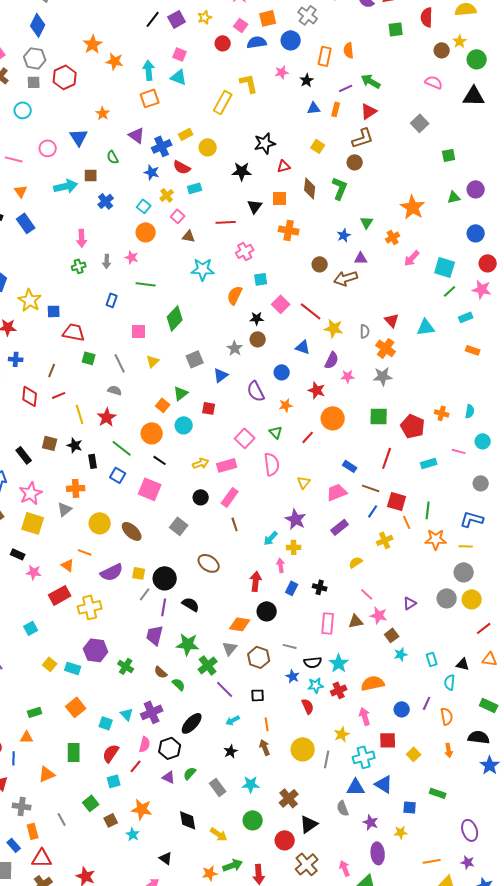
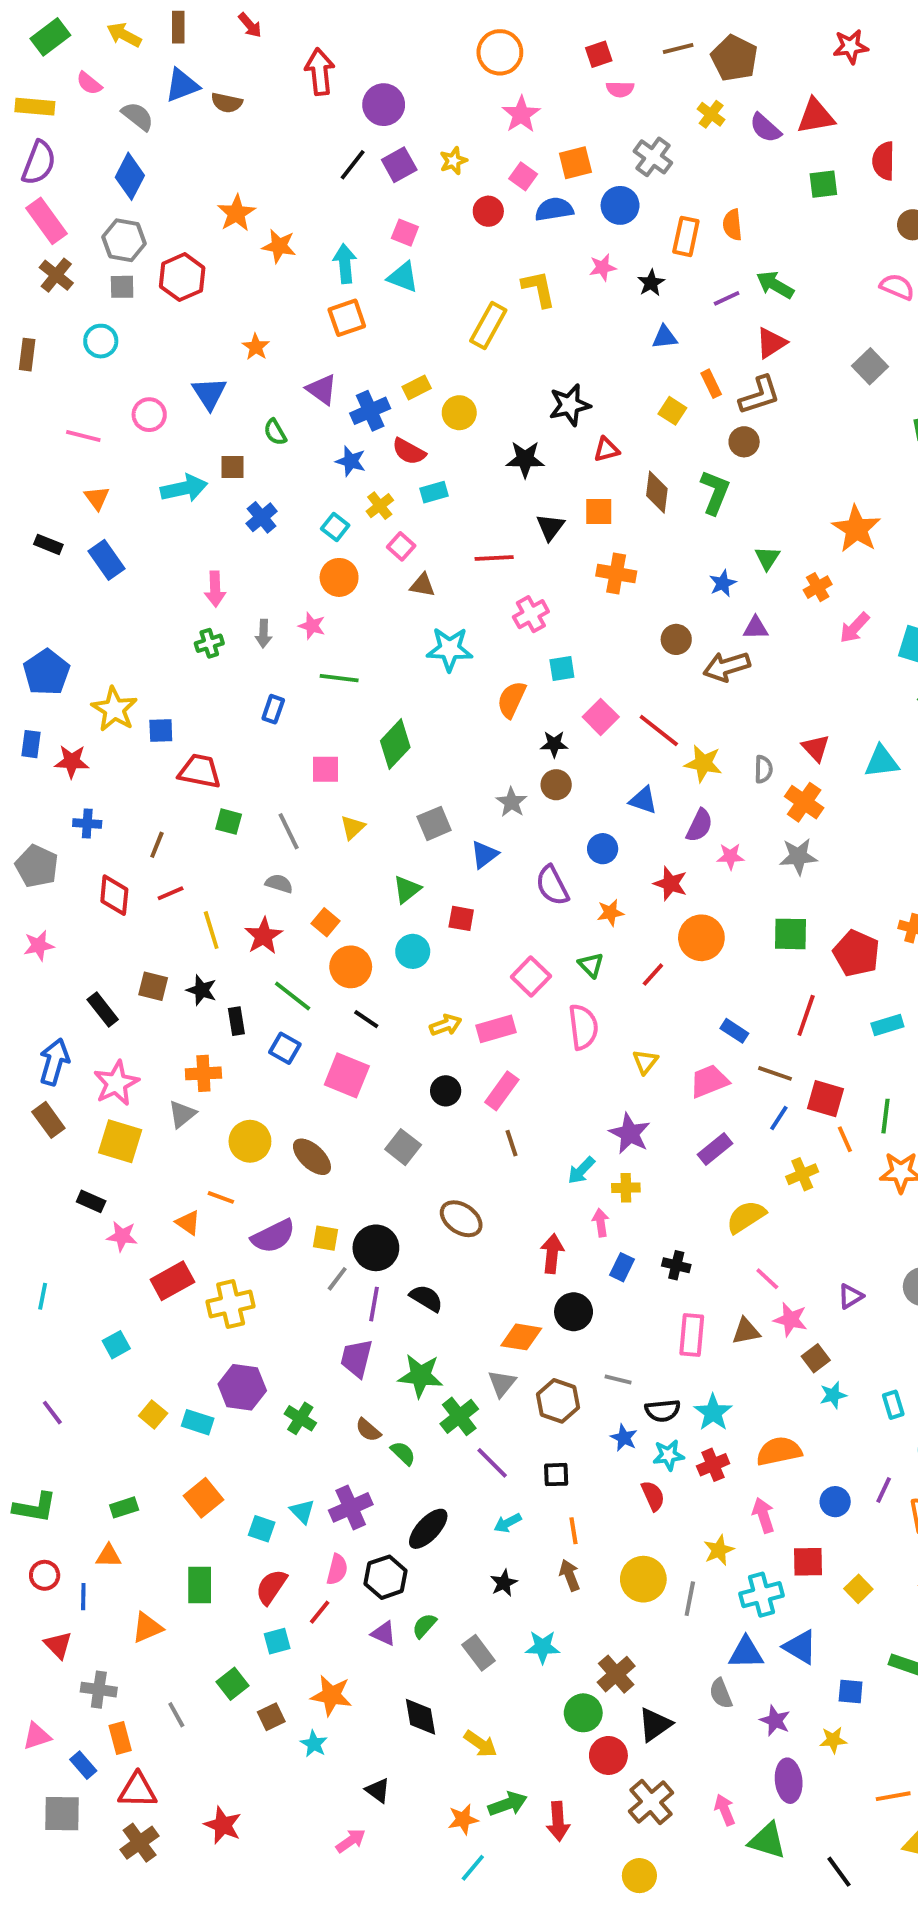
orange rectangle: (336, 109) -> (711, 384), moved, turned -40
orange square: (163, 405) -> (326, 922), moved
yellow semicircle: (356, 562) -> (746, 1217), size x1.5
green circle: (253, 820) -> (583, 1713), moved

